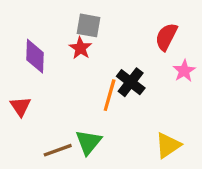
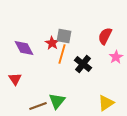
gray square: (89, 25) -> (64, 36), moved
purple diamond: (35, 56) -> (24, 48), turned -30
orange line: (110, 95) -> (62, 54), moved

